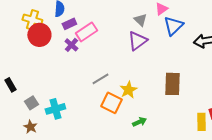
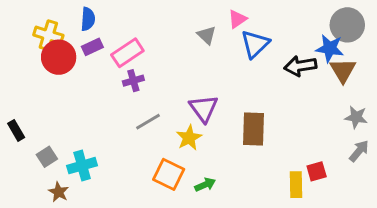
purple rectangle: (69, 24) -> (92, 47), moved
purple triangle: (137, 41) -> (204, 108), moved, turned -30
purple cross: (71, 45) -> (133, 81), moved, turned 32
orange square: (111, 103) -> (169, 174), moved
brown star: (30, 127) -> (59, 192), moved

